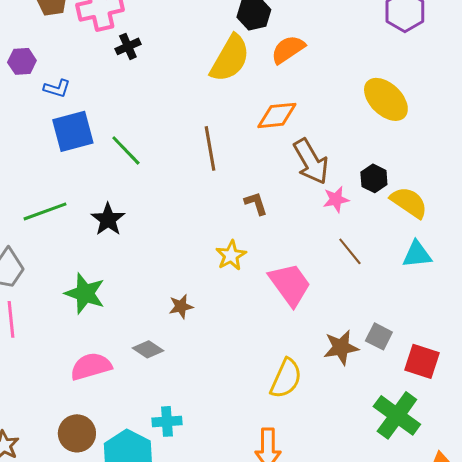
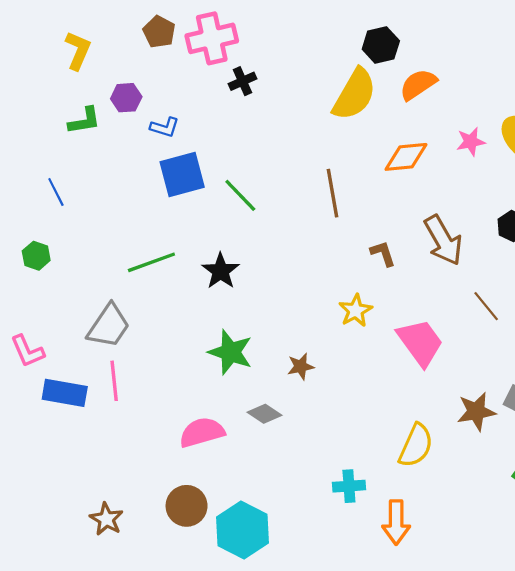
brown arrow: (311, 161) -> (443, 240), moved
pink star: (336, 199) -> (471, 142), moved
green star: (85, 293) -> (230, 352), moved
cyan cross: (167, 421) -> (349, 486), moved

